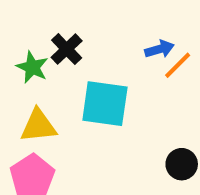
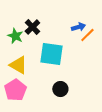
yellow triangle: (38, 126) -> (18, 65), turned 36
black circle: (182, 164) -> (60, 89), moved

